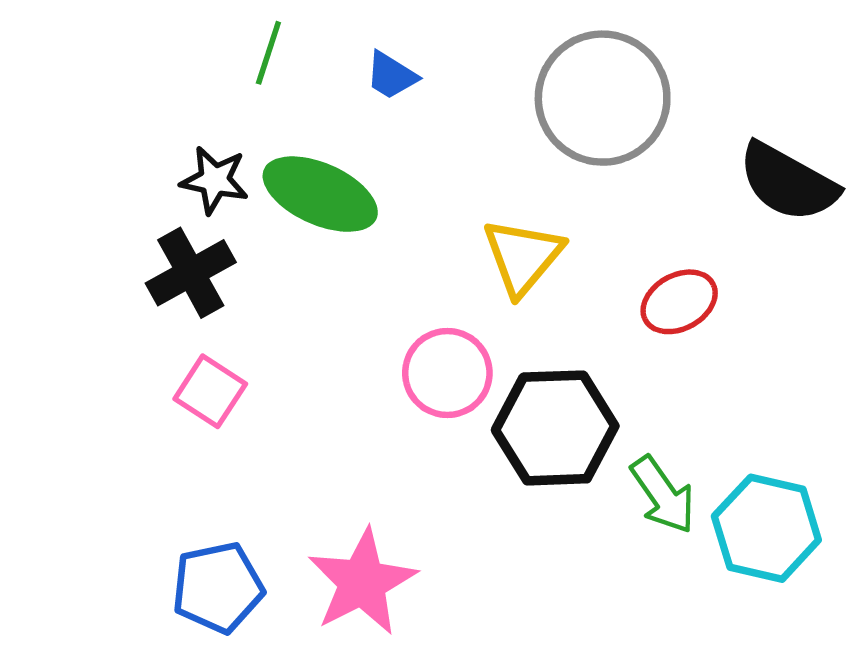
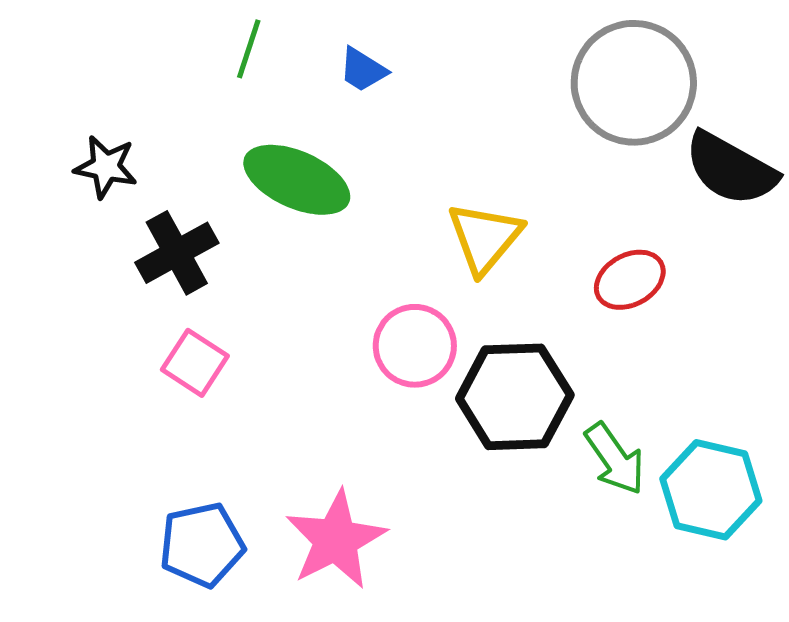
gray circle: (603, 98) -> (634, 83), moved
black star: (215, 180) -> (106, 167), moved

